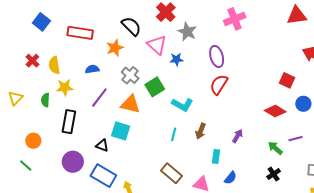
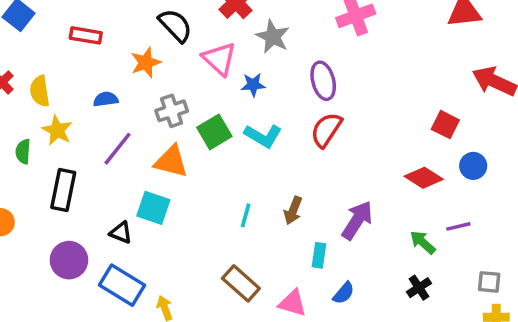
red rectangle: (80, 33) -> (86, 35), size x0.7
gray cross: (130, 75) -> (172, 111), turned 30
yellow star: (65, 88) -> (57, 130), turned 30
cyan L-shape: (182, 105) -> (263, 136), moved
purple arrow: (238, 136) -> (357, 220), size x1.6

